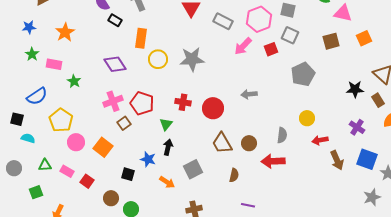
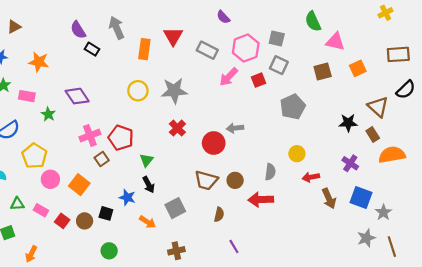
orange star: (65, 32) -> (39, 62), turned -30
orange rectangle: (141, 38) -> (144, 49), moved
purple diamond: (115, 64) -> (77, 96), moved
red cross: (183, 102) -> (177, 128), moved, turned 35
red circle: (213, 108) -> (214, 143), moved
brown trapezoid: (222, 143) -> (206, 180), turned -45
black arrow: (168, 147) -> (149, 185), turned 140
brown circle: (111, 198) -> (85, 221), moved
purple line: (248, 205) -> (234, 247), turned 48

